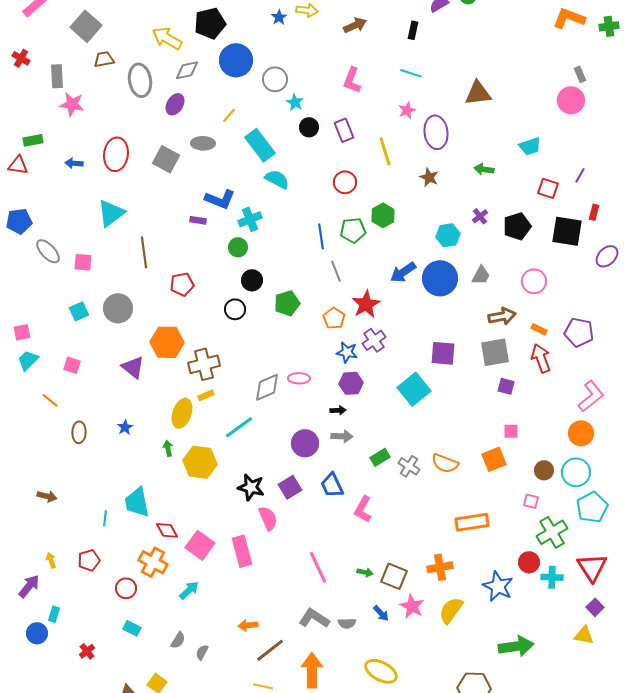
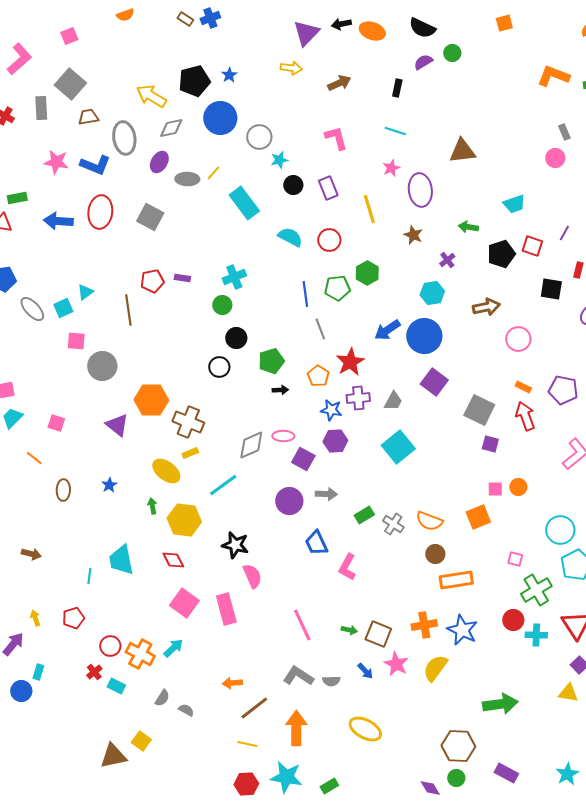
blue star: (279, 17) -> (229, 75), moved
gray rectangle: (57, 76) -> (41, 108), moved
pink L-shape: (352, 80) -> (336, 138), turned 144
pink circle: (571, 100) -> (555, 158), size x0.7
cyan star: (295, 102) -> (279, 160), turned 30
gray ellipse: (203, 143) -> (187, 179), moved
blue arrow: (74, 163) -> (58, 221), size x1.6
cyan semicircle: (277, 179) -> (290, 237), moved
blue L-shape: (220, 199) -> (95, 165), moved
cyan triangle: (111, 213) -> (85, 292), moved, size x0.6
purple cross: (480, 216) -> (447, 260), moved
black pentagon: (517, 226) -> (501, 254), moved
black square: (567, 231) -> (551, 289), size x0.7
pink square: (83, 262) -> (76, 341), moved
gray trapezoid: (481, 275) -> (393, 401), moved
red pentagon: (182, 284) -> (152, 281), moved
cyan square: (79, 311) -> (63, 308), moved
brown arrow: (502, 316) -> (486, 307), moved
purple cross: (374, 340) -> (358, 398), turned 30
gray square: (495, 352) -> (479, 410), turned 36
purple square: (443, 353) -> (434, 382), moved, turned 32
brown cross: (204, 364) -> (188, 422), turned 36
black arrow: (338, 410) -> (280, 390), moved
yellow ellipse: (182, 413) -> (166, 471), turned -72
orange circle: (581, 433) -> (518, 487), moved, size x0.7
brown circle: (544, 470) -> (435, 554), moved
purple square: (290, 487) -> (303, 459), moved, turned -30
red diamond: (167, 530) -> (173, 560), moved
orange cross: (153, 562) -> (140, 654), moved
blue star: (498, 586) -> (462, 630), moved
red cross: (87, 651) -> (94, 672), moved
gray semicircle: (202, 652) -> (186, 710), turned 91

